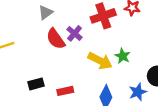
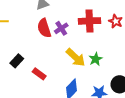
black rectangle: (36, 84) -> (17, 61), turned -48
red rectangle: (65, 91) -> (39, 74), turned 32

